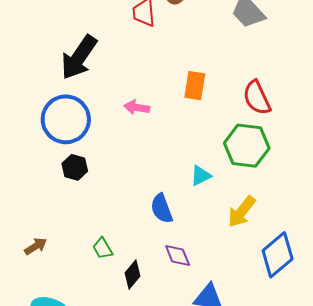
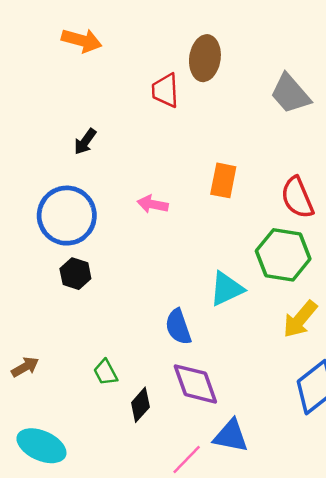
black arrow: (79, 57) -> (85, 142), size x0.5
cyan triangle: (201, 176) -> (227, 289), size x1.4
yellow arrow: (242, 212) -> (300, 319), moved
purple diamond: (178, 256) -> (195, 384), size x1.5

